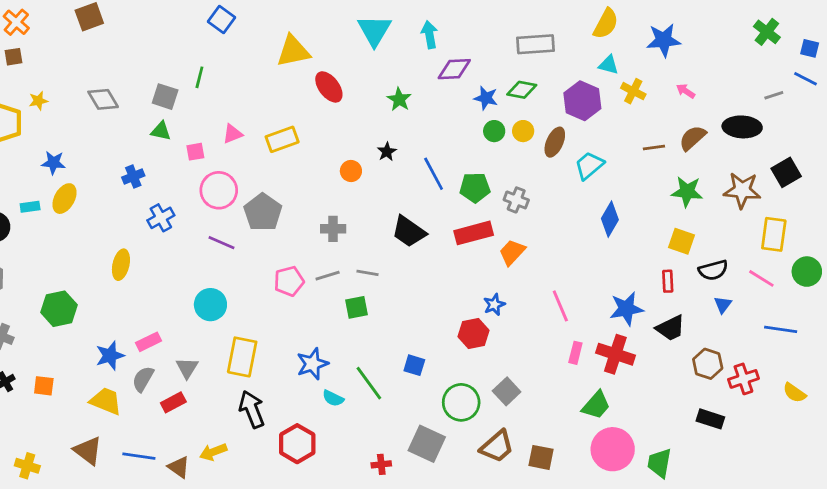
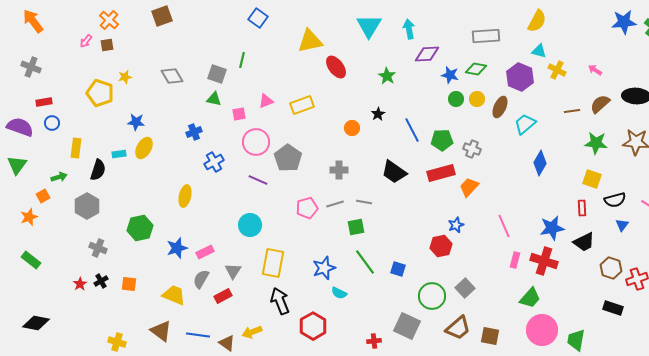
blue star: (664, 40) -> (624, 22), moved
blue star: (110, 356) -> (177, 248), moved
green line: (369, 383) -> (365, 262), moved

